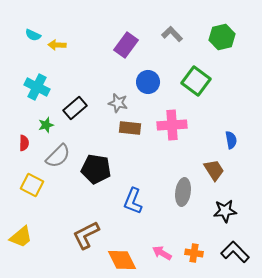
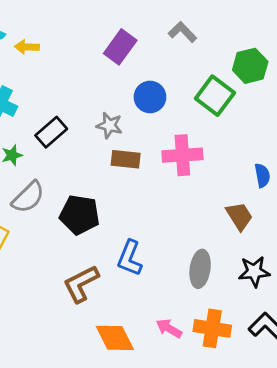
green hexagon: (222, 37) -> (250, 66), moved
gray ellipse: (183, 192) -> (200, 269), moved
brown L-shape: (86, 235) -> (81, 284), moved
orange cross: (194, 253) -> (212, 328), size x1.5

